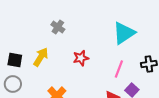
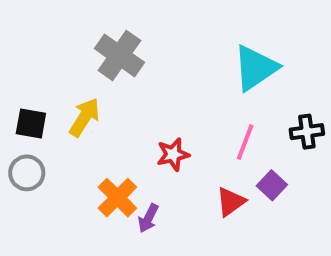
gray cross: (58, 27) -> (119, 55), size x1.6
red star: (81, 58) -> (173, 154), moved

